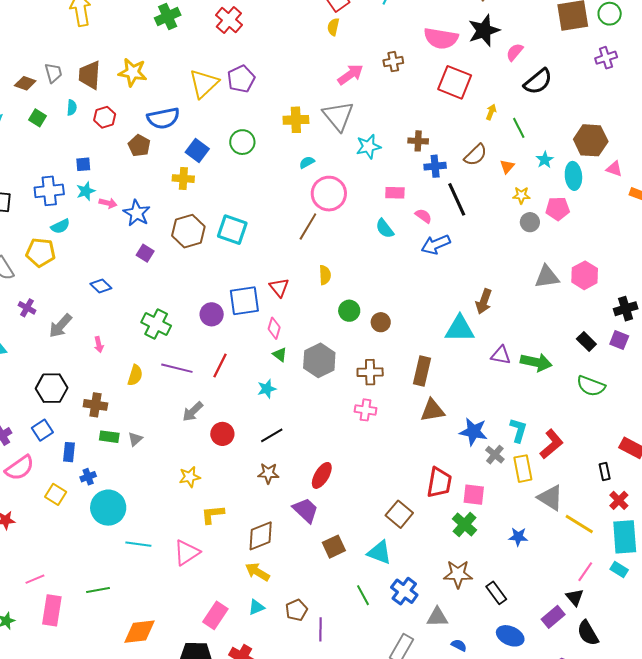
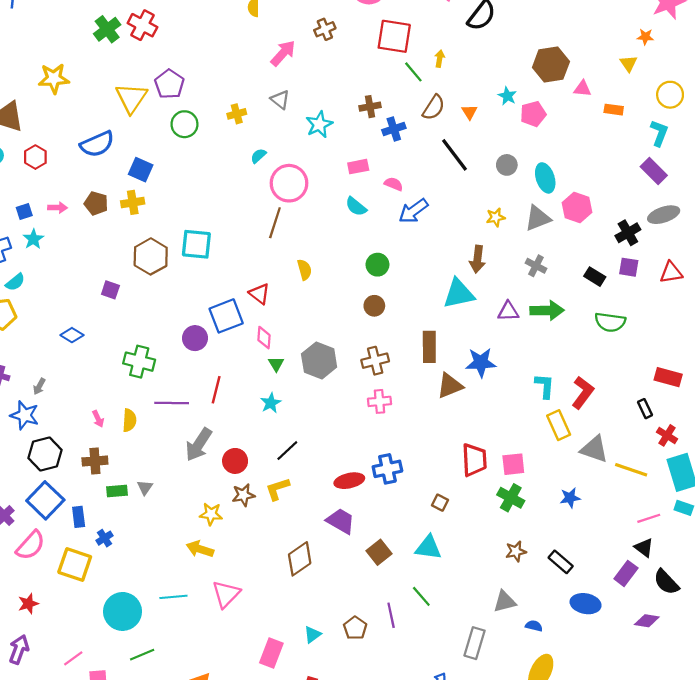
green cross: (168, 16) -> (107, 29), moved
yellow star: (133, 72) -> (54, 78), moved
gray triangle: (338, 116) -> (280, 100), size x0.6
yellow cross: (296, 120) -> (237, 114), size x0.7
green line: (519, 128) -> (413, 72), moved
green circle: (242, 142) -> (184, 124), moved
brown pentagon: (139, 146) -> (96, 203), moved
cyan ellipse: (573, 176) -> (545, 178), moved
yellow star: (521, 195) -> (496, 217), moved
black line: (457, 199) -> (455, 155), moved
pink arrow: (108, 203) -> (58, 208), moved
pink pentagon: (558, 209) -> (533, 114), moved
blue star: (137, 213) -> (25, 415), moved
green circle: (349, 311) -> (377, 265), moved
gray arrow: (60, 326) -> (39, 386), size x0.6
pink arrow: (99, 345) -> (98, 419), moved
green triangle: (280, 355) -> (276, 364), turned 35
gray arrow: (193, 412) -> (199, 445), size x1.4
blue square: (42, 430) -> (45, 500), size x1.6
blue star: (473, 432) -> (481, 363), moved
gray cross: (495, 455) -> (536, 266), moved
brown star: (268, 473) -> (243, 495), moved
red ellipse: (322, 475) -> (349, 481), turned 60
yellow star: (190, 477) -> (211, 514), turned 30
yellow square: (56, 494) -> (75, 564), size x1.5
cyan circle: (108, 508) -> (123, 611), moved
yellow L-shape: (213, 514) -> (278, 489), moved
brown square: (399, 514) -> (440, 503), size x0.6
yellow arrow: (257, 572) -> (200, 549), moved
pink line: (585, 572) -> (649, 518), turned 50
brown star: (458, 574) -> (516, 551), size x0.7
blue cross: (404, 591) -> (387, 469), moved, turned -36
purple line: (321, 629) -> (391, 615), moved

